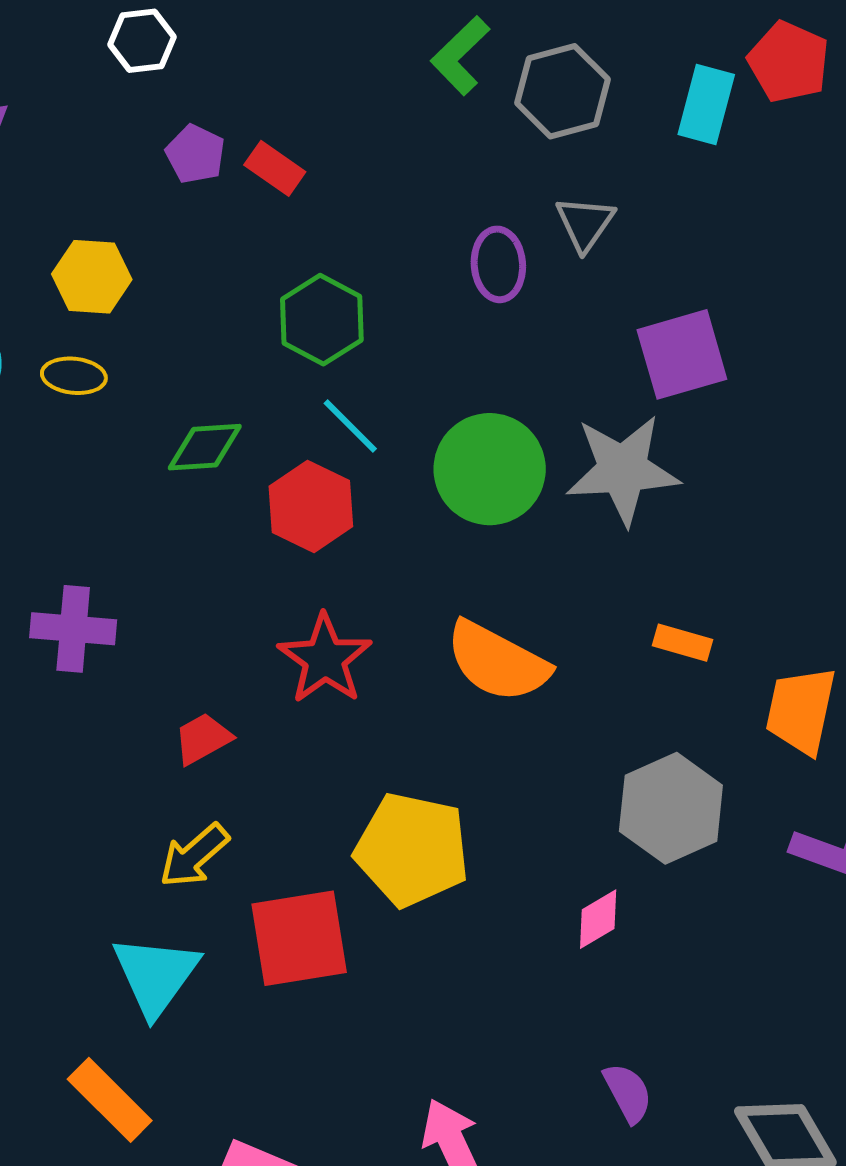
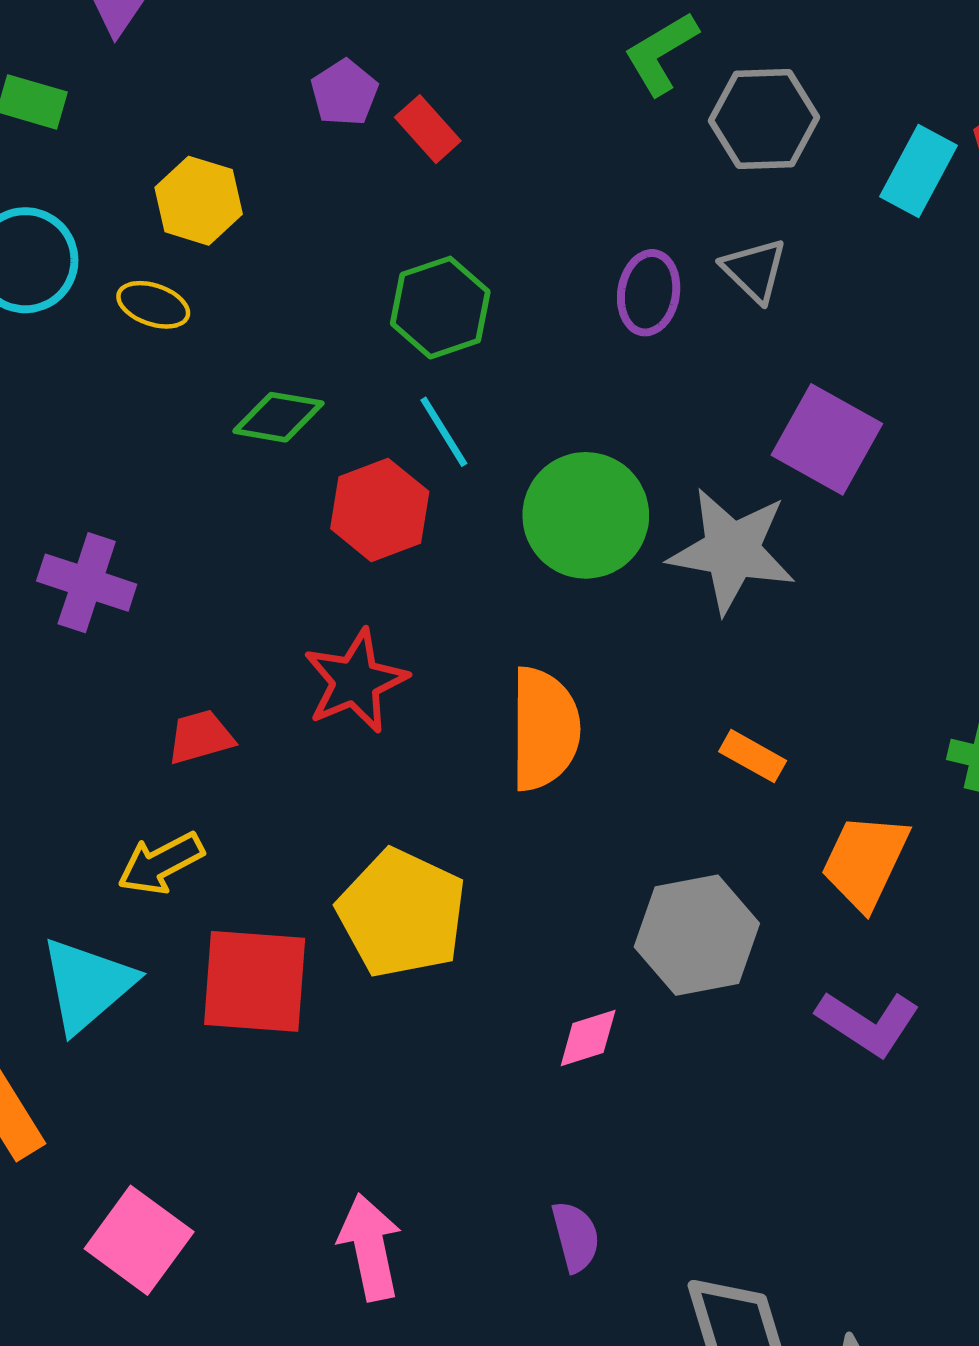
gray triangle: (585, 223) -> (754, 270), turned -34
purple square: (682, 354) -> (827, 439), turned 32
orange semicircle: (497, 662) -> (544, 729), turned -131

